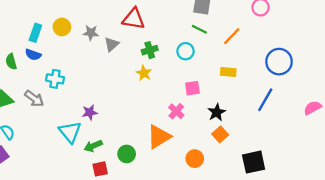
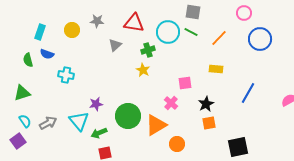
cyan rectangle: (35, 33) -> (40, 32), moved
gray star: (91, 33) -> (97, 21), moved
cyan circle: (185, 51) -> (168, 32), moved, size x1.5
blue circle: (279, 62) -> (260, 39), moved
gray arrow: (34, 99) -> (48, 123), moved, turned -66
orange square: (220, 134) -> (209, 123), turned 32
green circle: (127, 154) -> (128, 116), moved, size x1.6
orange circle: (195, 159) -> (177, 144), moved

